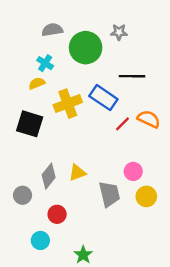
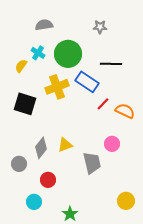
green circle: (86, 48) -> (68, 54), moved
yellow semicircle: (37, 83) -> (21, 66), moved, turned -32
orange semicircle: (149, 119) -> (125, 111), moved
yellow circle: (146, 196) -> (126, 201), moved

